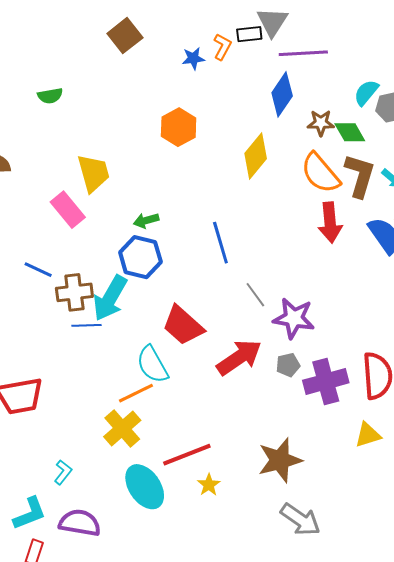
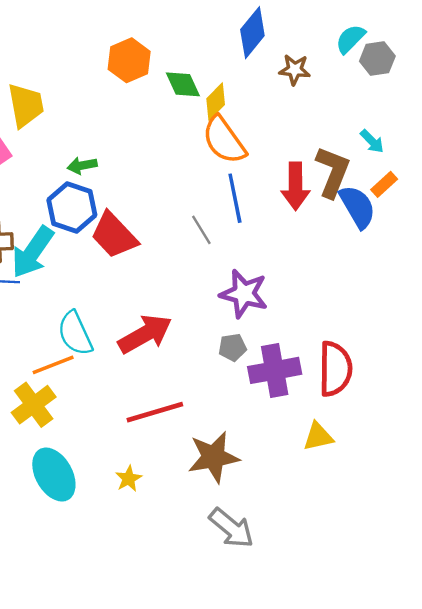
green diamond: (350, 132) -> (183, 84), moved
yellow diamond: (256, 156) -> (216, 102), size x0.7
orange semicircle: (320, 173) -> (224, 140), moved
brown L-shape: (360, 176) -> (333, 172), moved
blue line: (220, 243) -> (235, 198), moved
gray line: (255, 295) -> (201, 230), moved
red trapezoid: (183, 325) -> (114, 235), moved
red arrow: (239, 357) -> (145, 334), moved
red line: (187, 455) -> (155, 412), moved

